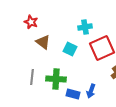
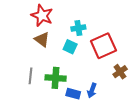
red star: (31, 22) -> (42, 16), moved, size x1.5
cyan cross: (85, 27) -> (78, 28), moved

